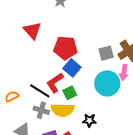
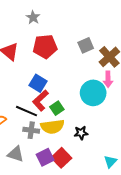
red pentagon: (65, 48) -> (45, 46), moved
gray square: (106, 53) -> (86, 45), moved
blue square: (72, 68) -> (38, 83), moved

